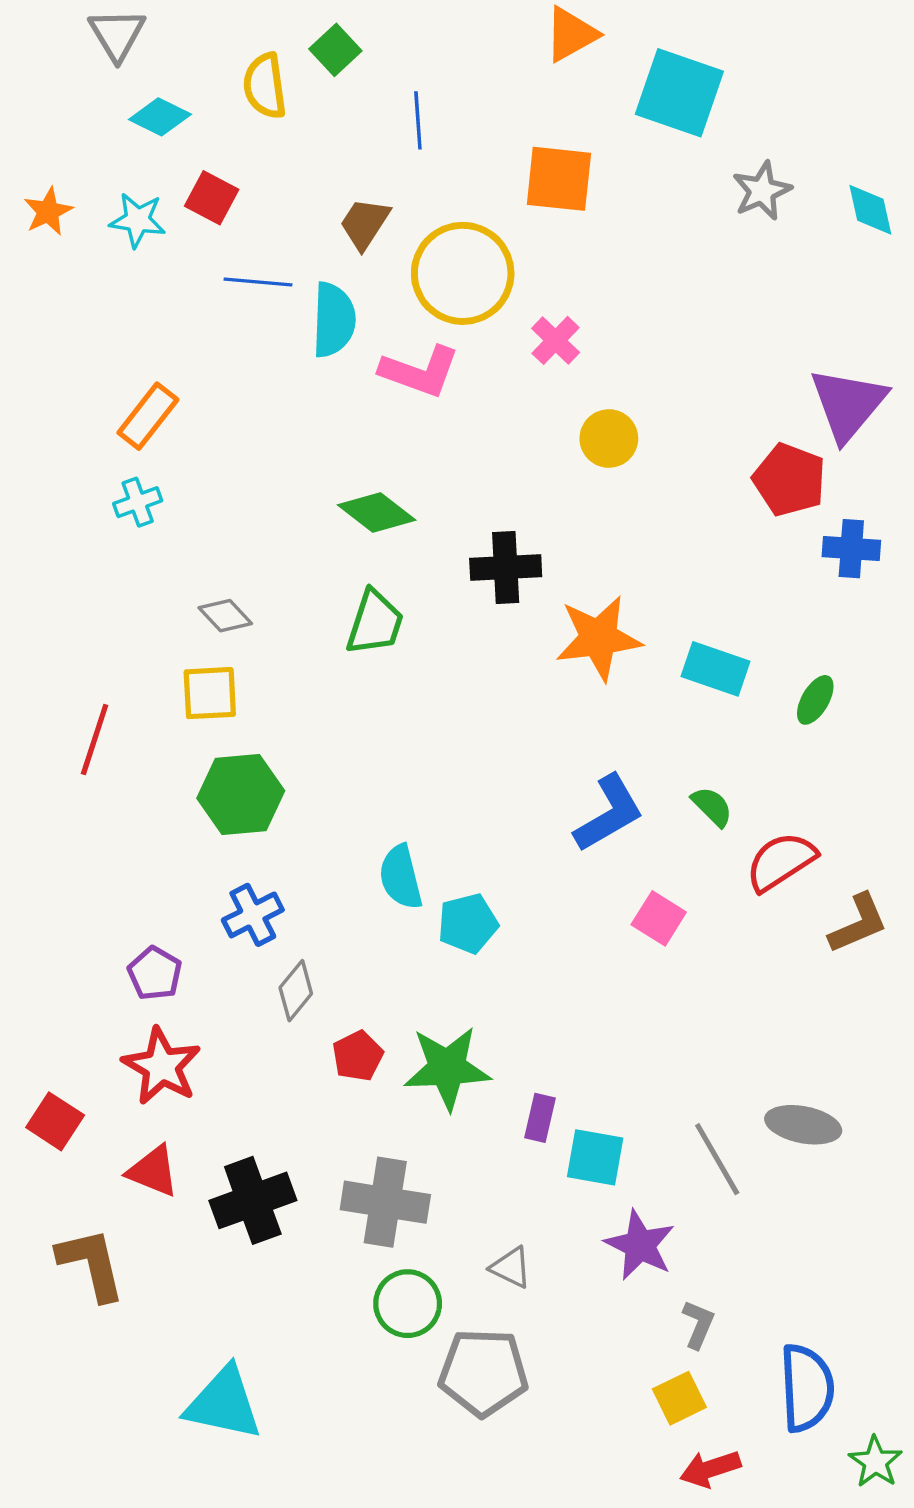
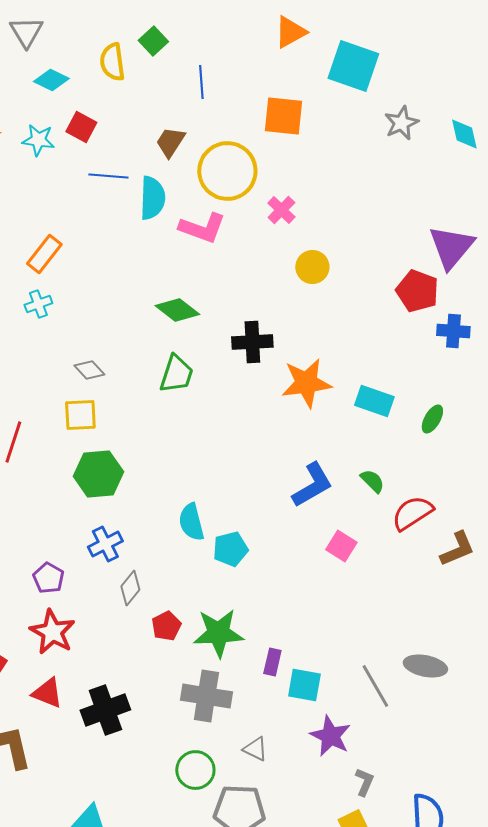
gray cross: (385, 1202) -> (206, 696), moved

